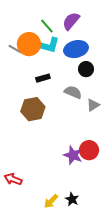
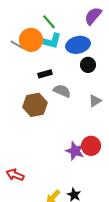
purple semicircle: (71, 21) -> (93, 16), moved
gray semicircle: (73, 92) -> (62, 91), moved

